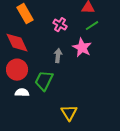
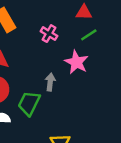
gray arrow: (58, 56) -> (50, 82), moved

